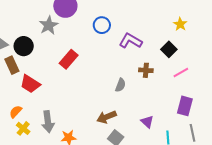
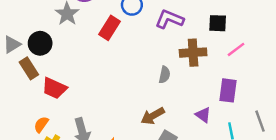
black square: (169, 49) -> (218, 23), turned -35
red rectangle: (69, 59) -> (110, 28), moved
brown cross: (146, 70) -> (193, 53), size x1.5
purple rectangle: (185, 106) -> (228, 90), moved

